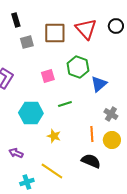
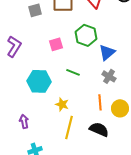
green line: (65, 104) -> (73, 72), turned 40
gray cross: (111, 114) -> (109, 76), moved
purple arrow: (16, 153) -> (24, 121), turned 56
yellow line: (52, 171) -> (69, 127), moved, turned 70

